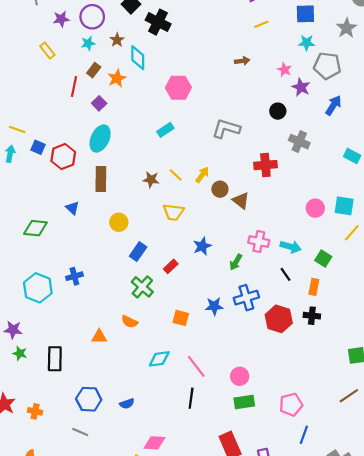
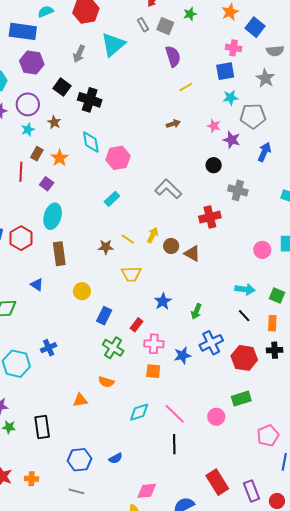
cyan diamond: (138, 58) -> (91, 142), moved
gray L-shape: (226, 129) -> (168, 189), turned 36
pink cross: (259, 242) -> (154, 344), moved
green rectangle: (244, 402) -> (241, 399), moved

